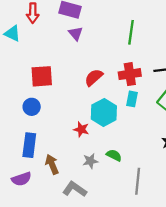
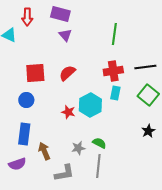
red semicircle: (94, 77) -> (67, 73), moved
red star: (81, 129) -> (68, 112), moved
gray line: (138, 181) -> (98, 166), moved
gray L-shape: (74, 189) -> (64, 173), turned 135

